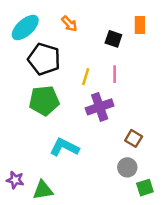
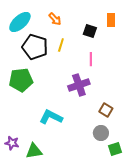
yellow line: (86, 77) -> (61, 45), moved
green pentagon: (44, 101) -> (21, 80), moved

